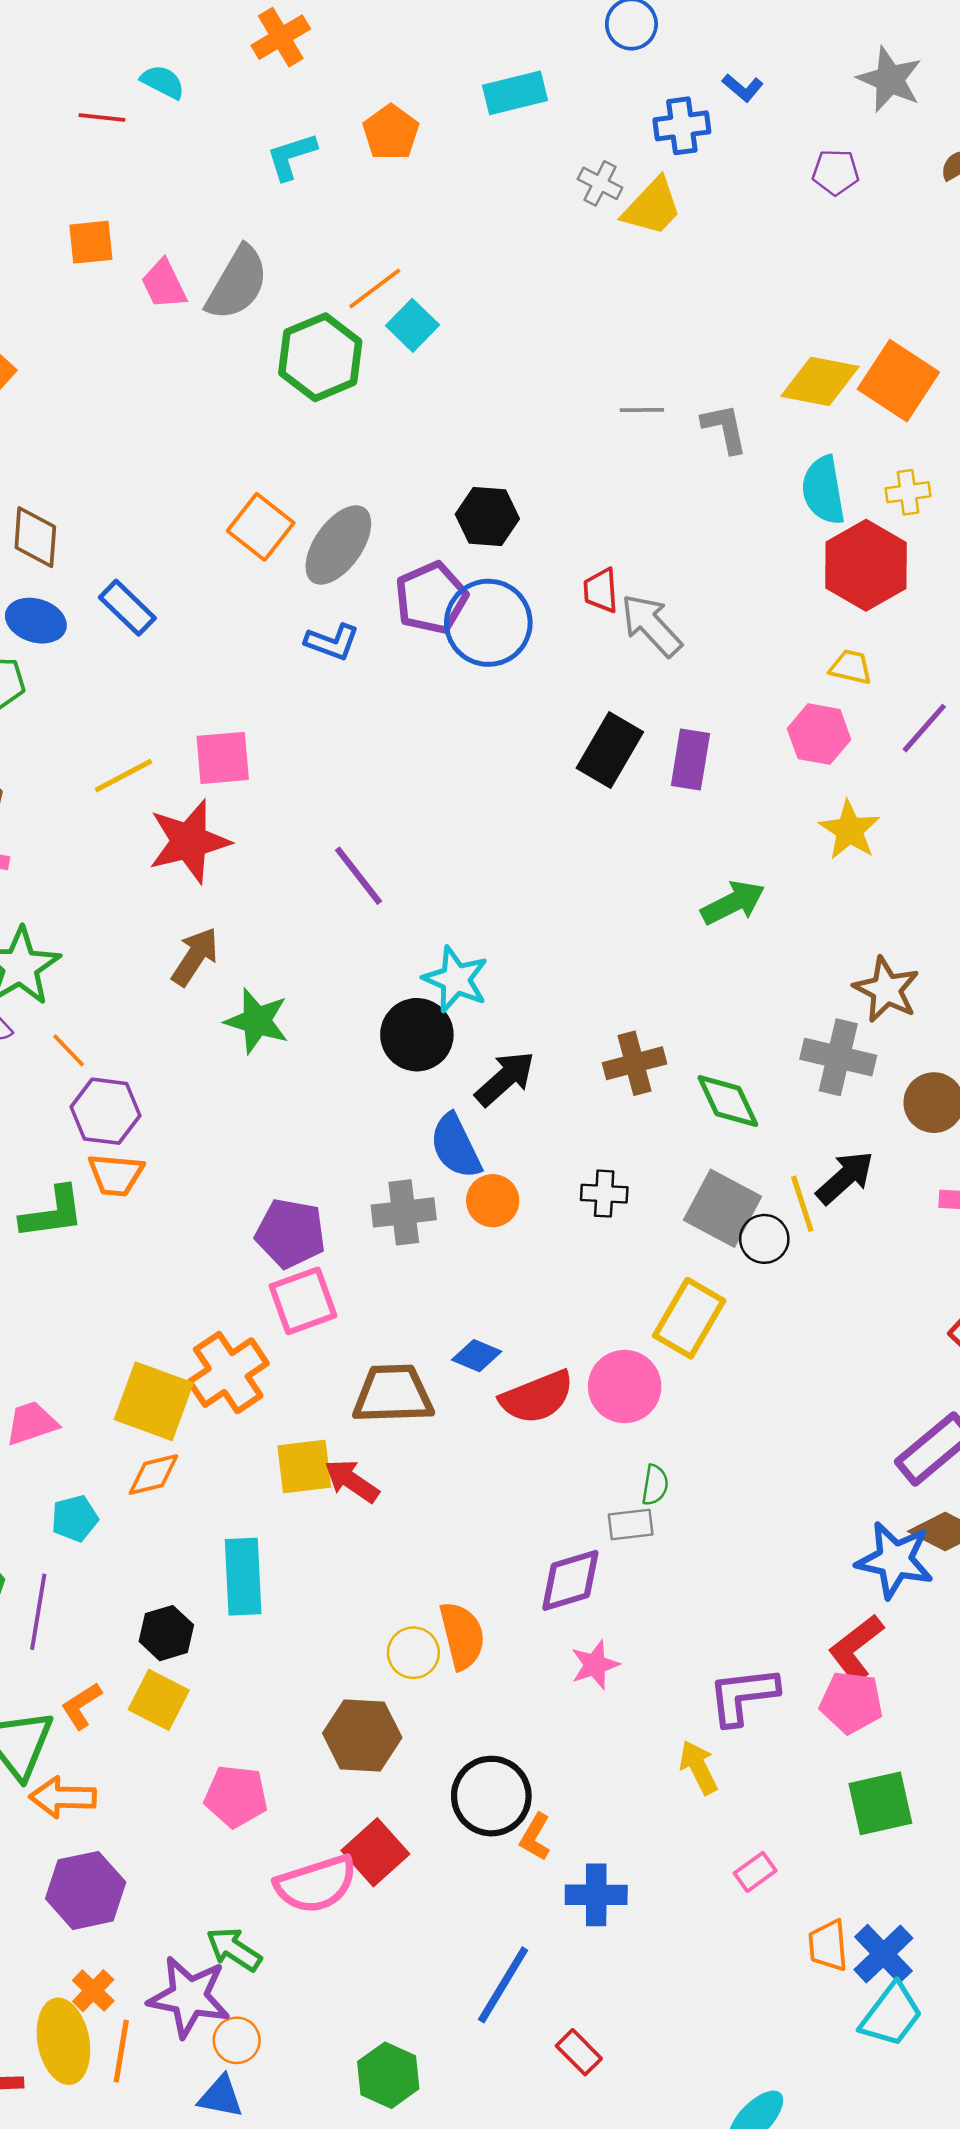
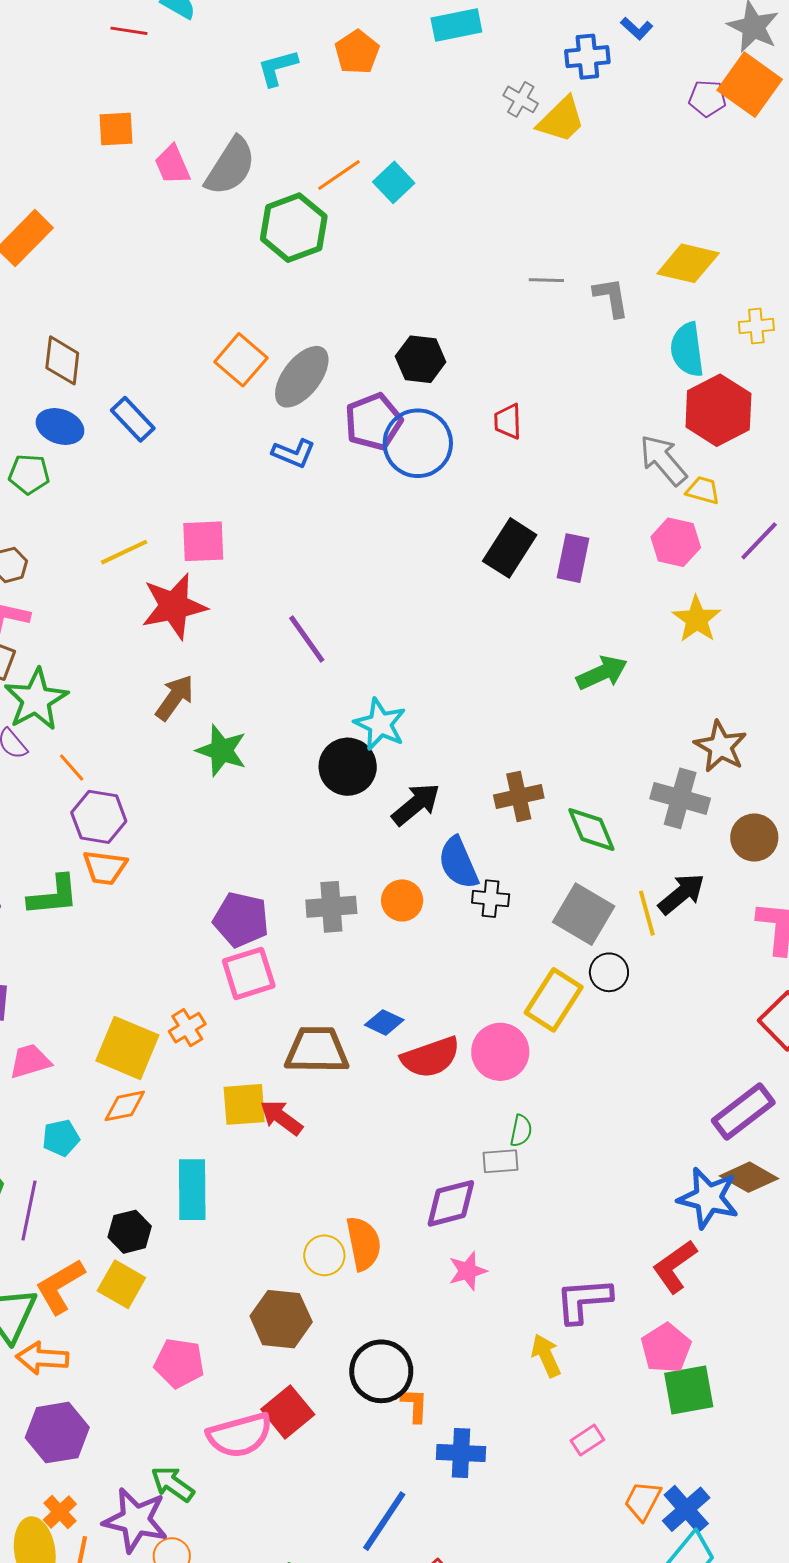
cyan square: (413, 325) -> (394, 182), moved
orange square: (898, 381) -> (750, 85), moved
yellow cross: (908, 492) -> (756, 326), moved
gray arrow: (651, 625) -> (663, 460), moved
blue semicircle: (456, 1146) -> (458, 863), moved
black circle: (764, 1239) -> (609, 972), moved
orange cross: (228, 1373) -> (187, 1028), size x0.6
pink pentagon: (851, 1702) -> (666, 1348), moved, turned 30
orange L-shape: (81, 1706) -> (60, 1286), size x1.5
orange L-shape: (535, 1837) -> (415, 1405), turned 150
orange trapezoid: (828, 1945) -> (643, 1501), turned 30

